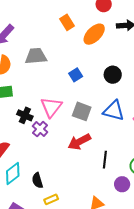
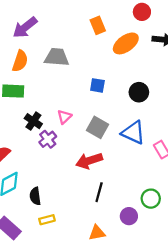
blue square: (76, 75) -> (97, 85), turned 32
pink triangle: (51, 107) -> (64, 117), size x0.6
black line: (105, 160) -> (99, 192), moved

